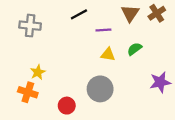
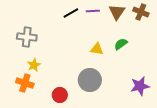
brown cross: (157, 13) -> (141, 12), turned -35
gray cross: (30, 26) -> (27, 37), moved
purple line: (103, 30) -> (93, 11), moved
purple star: (160, 82) -> (140, 86), moved

